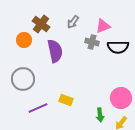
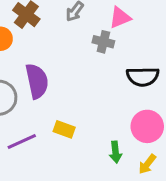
black semicircle: (118, 47) -> (143, 77), moved
purple semicircle: (55, 51) -> (37, 81), moved

